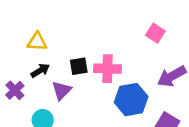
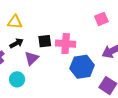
pink square: (155, 33) -> (101, 19), turned 32

